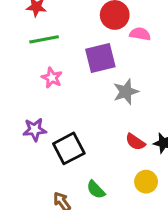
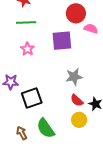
gray star: (126, 92) -> (74, 77), moved
yellow circle: (146, 182) -> (79, 120), moved
green semicircle: (96, 190) -> (46, 128), size x1.5

